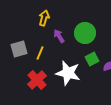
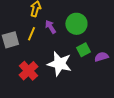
yellow line: (40, 53) -> (31, 34), moved

